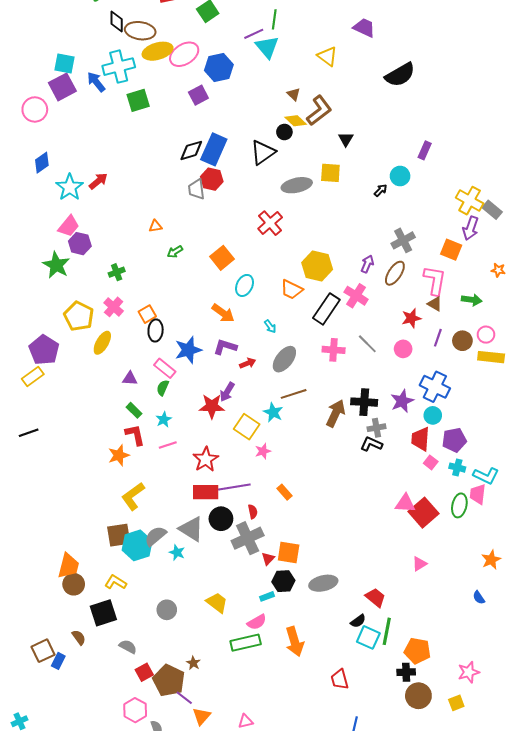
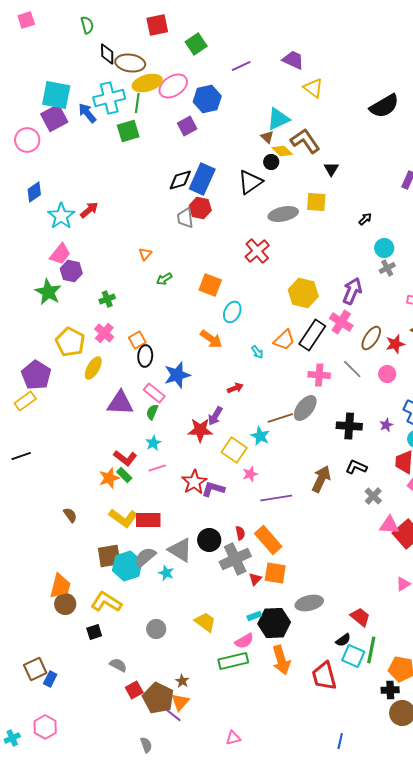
green line: (274, 19) -> (137, 103), moved
purple trapezoid: (364, 28) -> (293, 60), moved
cyan triangle: (267, 47) -> (278, 119), moved, turned 45
cyan square: (64, 63) -> (56, 95), size x1.4
brown triangle: (294, 94) -> (267, 137), moved
brown L-shape: (319, 111) -> (305, 141), turned -88
cyan circle: (400, 176) -> (384, 248), moved
orange triangle: (156, 226) -> (145, 254), turned -40
gray cross: (403, 240) -> (387, 268), size x0.7
orange square: (222, 258) -> (210, 285), turned -30
purple arrow: (367, 264) -> (352, 291), size x1.5
brown ellipse: (395, 273) -> (371, 338), moved
orange trapezoid: (292, 290) -> (284, 340), moved, turned -70
purple L-shape: (225, 347) -> (213, 489), moved
gray ellipse: (284, 359) -> (305, 408), moved
purple triangle: (130, 379) -> (120, 403), size x1.8
purple star: (402, 401) -> (386, 425), size x0.6
green rectangle: (134, 410) -> (124, 475), moved
brown arrow: (336, 413) -> (321, 479), moved
gray cross: (377, 428) -> (373, 496), moved, turned -36
red L-shape: (135, 435) -> (125, 458), turned 140
purple line: (234, 487) -> (276, 498), moved
red rectangle: (206, 492) -> (148, 520), moved
orange rectangle: (284, 492) -> (268, 540), moved, size x1.8
yellow L-shape: (133, 496) -> (123, 518), turned -108
black hexagon: (283, 581) -> (274, 623), moved, size x1.4
yellow L-shape: (116, 582) -> (106, 602), size x1.4
black square: (103, 613) -> (94, 632), size x0.6
brown semicircle: (79, 637) -> (70, 515), moved
red trapezoid: (340, 679) -> (324, 676), moved, size x1.4
pink hexagon: (135, 710) -> (45, 727), moved
orange triangle: (202, 716) -> (180, 702), moved

